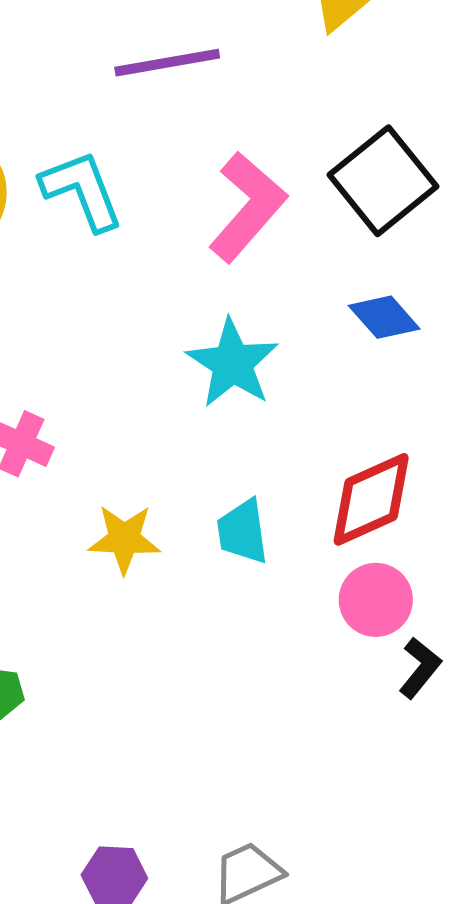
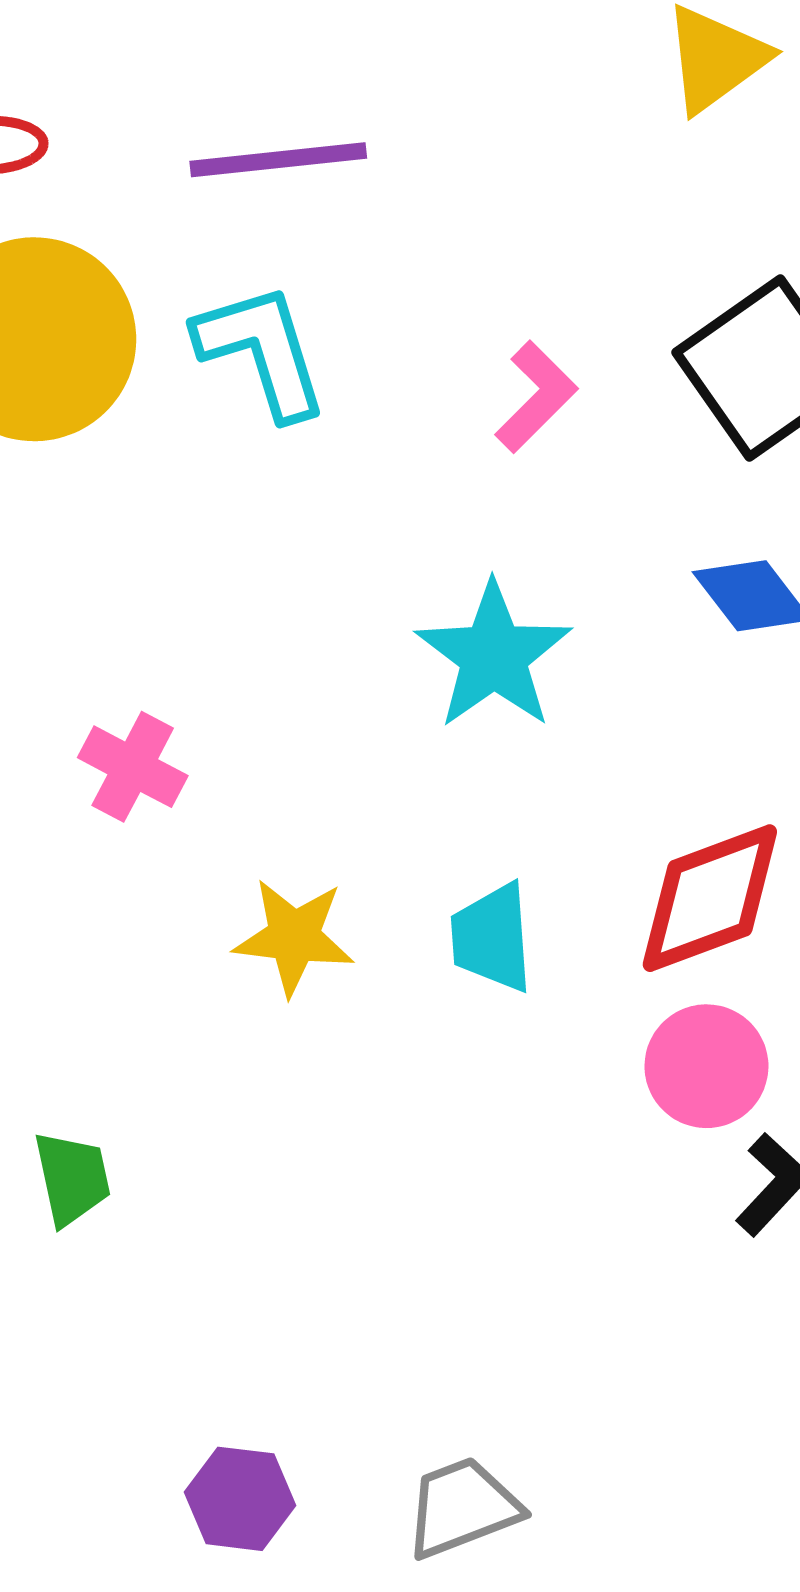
purple line: (167, 63) -> (278, 160), moved
pink L-shape: (247, 207) -> (536, 397), size x0.6

